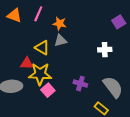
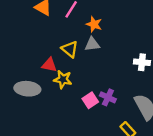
yellow star: (40, 74) -> (63, 79), size x0.7
pink square: (48, 90) -> (90, 100), moved

